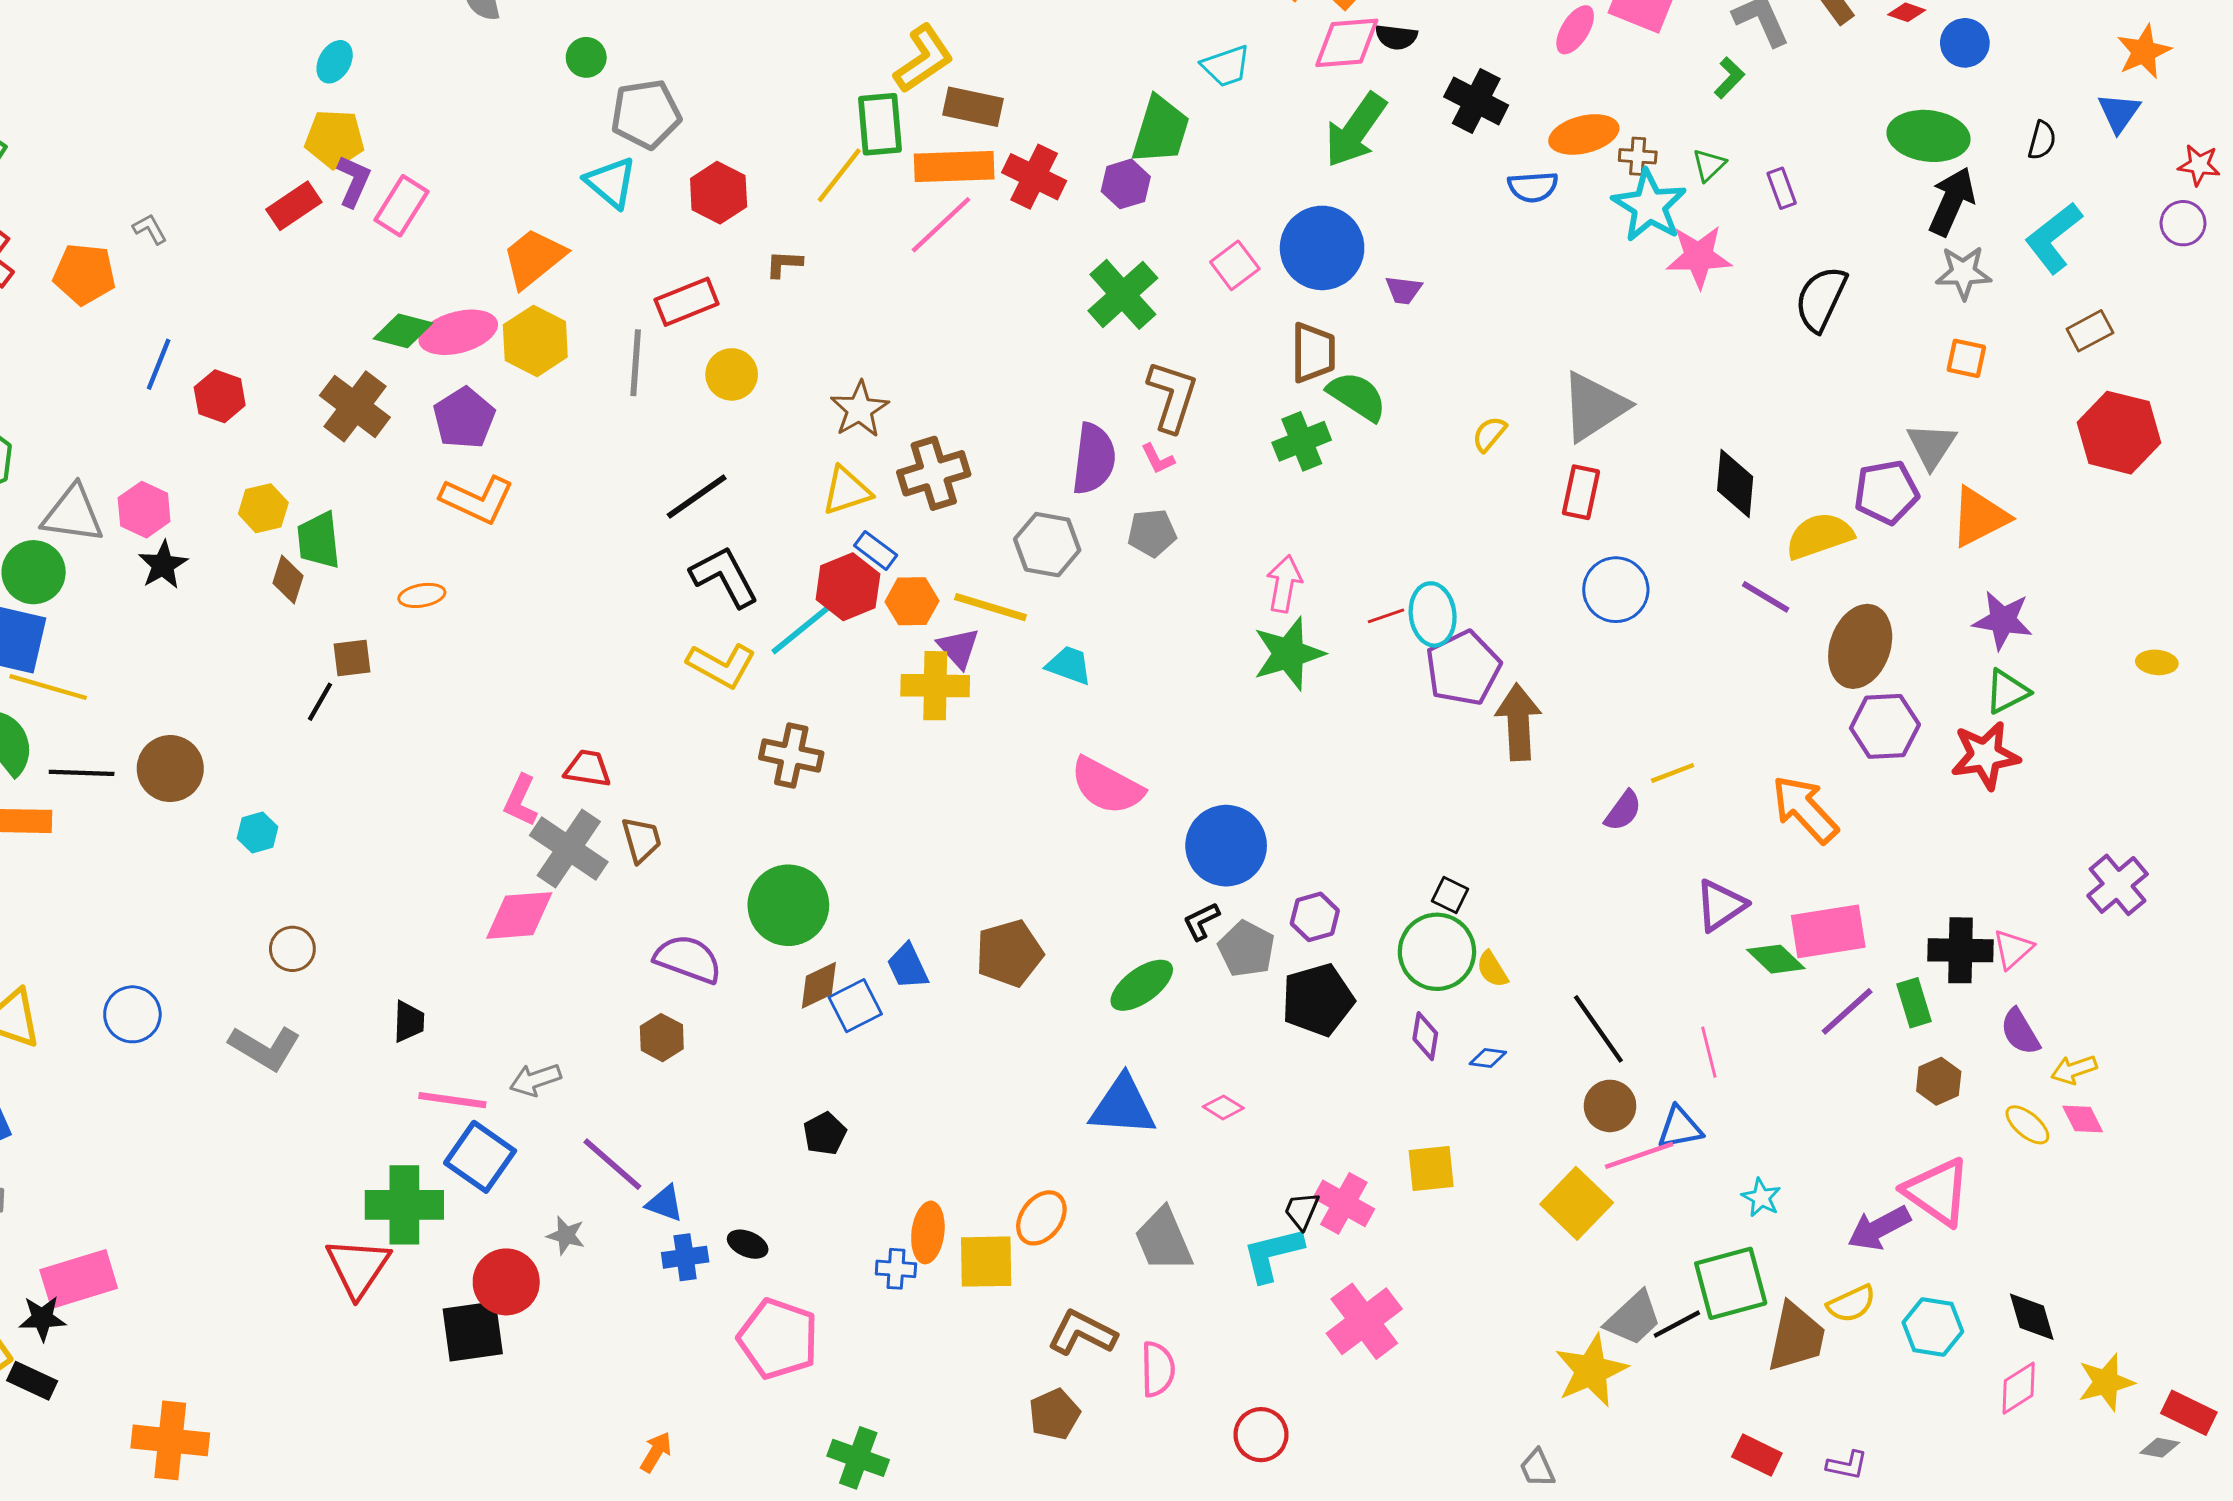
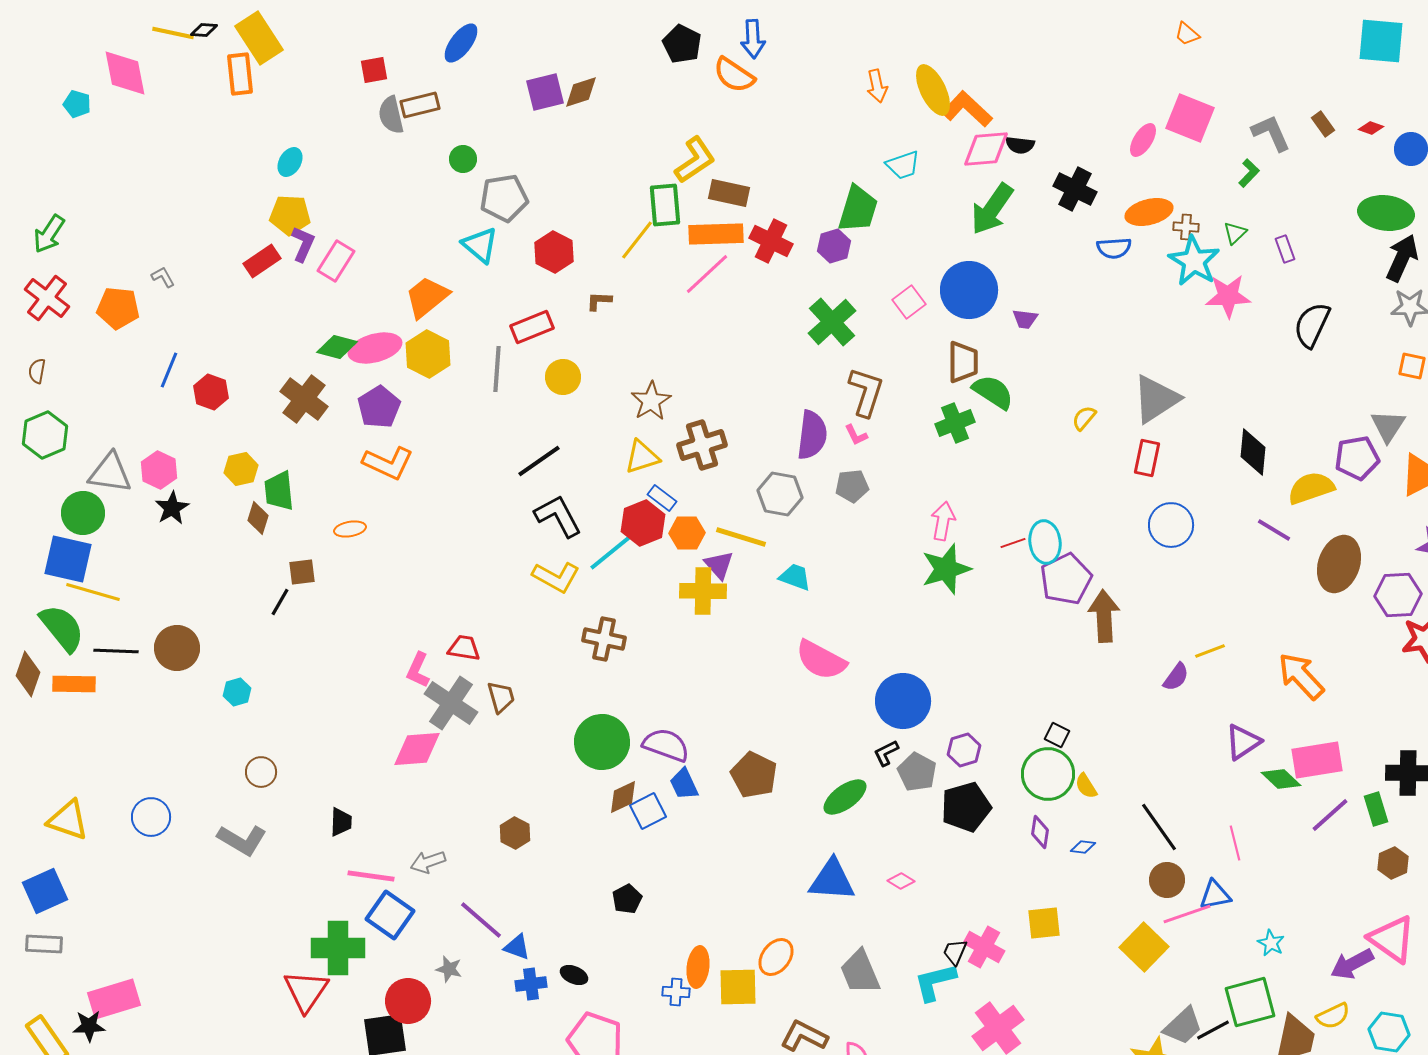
purple hexagon: (1885, 726) -> (1398, 595), moved
brown pentagon: (1009, 953) -> (754, 775), turned -30
purple semicircle: (688, 959) -> (666, 745), moved

